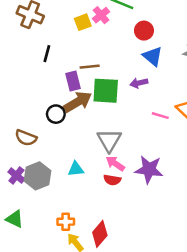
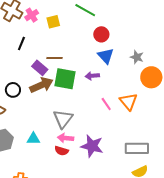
pink cross: (101, 15) -> (32, 15), moved
purple rectangle: (73, 81) -> (40, 68), turned -42
black circle: (56, 114) -> (13, 90), moved
pink line: (160, 116) -> (106, 104), turned 32
pink arrow: (115, 164) -> (66, 138), turned -35

